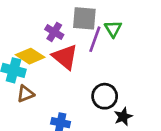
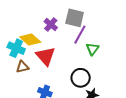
green triangle: (113, 29) -> (93, 49), moved
red triangle: (65, 57) -> (46, 56), moved

